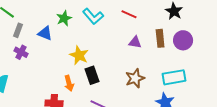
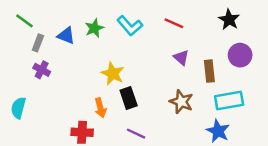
blue triangle: (45, 33) -> (66, 36), moved
brown rectangle: (160, 38) -> (209, 71), moved
purple triangle: (135, 42) -> (181, 58), turned 32
brown star: (135, 78) -> (181, 102), turned -30

